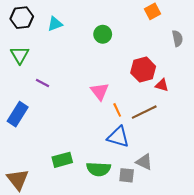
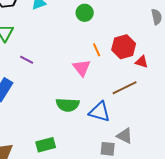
orange line: (117, 110) -> (97, 50), moved
green rectangle: (62, 160) -> (46, 145), moved
green semicircle: (99, 169) -> (68, 105), moved

